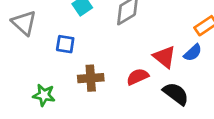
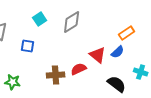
brown cross: (91, 78) -> (56, 75), moved
black semicircle: (176, 94) -> (117, 84), moved

